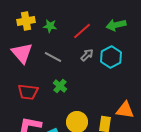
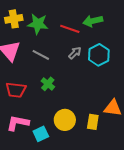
green arrow: (116, 25) -> (93, 21), moved
green star: (50, 26) -> (38, 24), size x1.5
red line: (82, 31) -> (70, 29), turned 60

